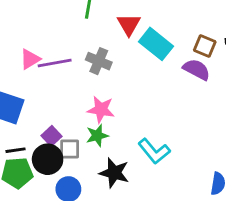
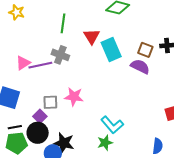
cyan rectangle: (156, 44) -> (111, 49), turned 30
gray cross: (99, 61) -> (60, 55), moved
green star: (97, 135) -> (105, 143), moved
gray square: (70, 149) -> (50, 102), moved
black star: (114, 173) -> (64, 143), moved

